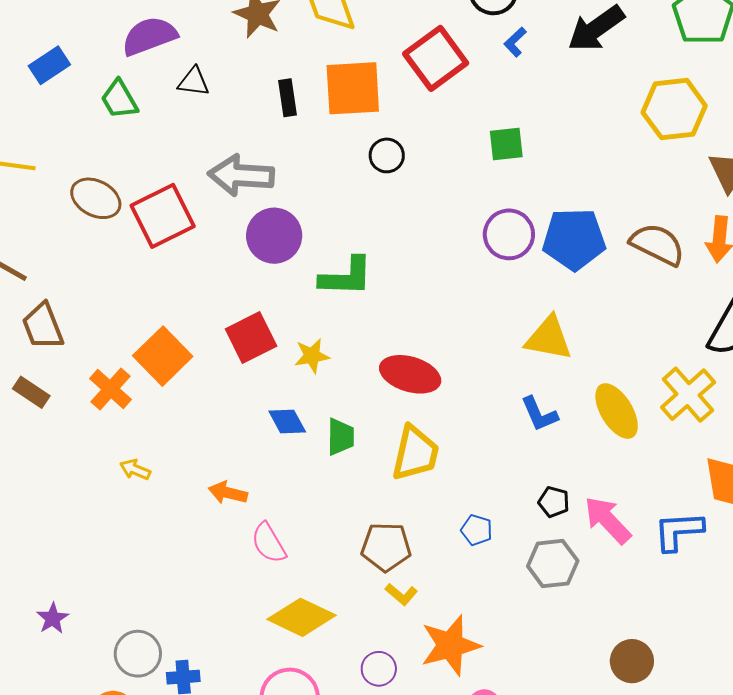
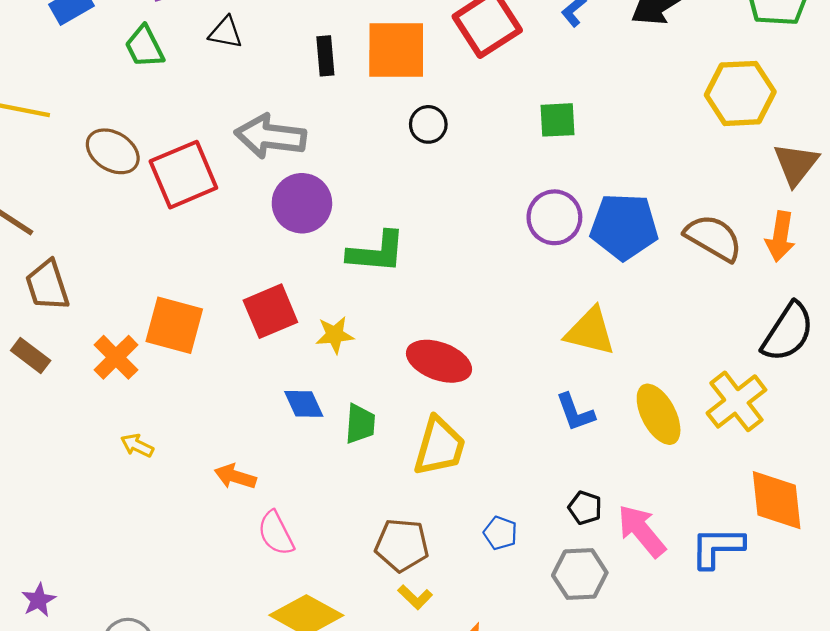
orange square: (163, 356) -> (174, 325), turned -34

